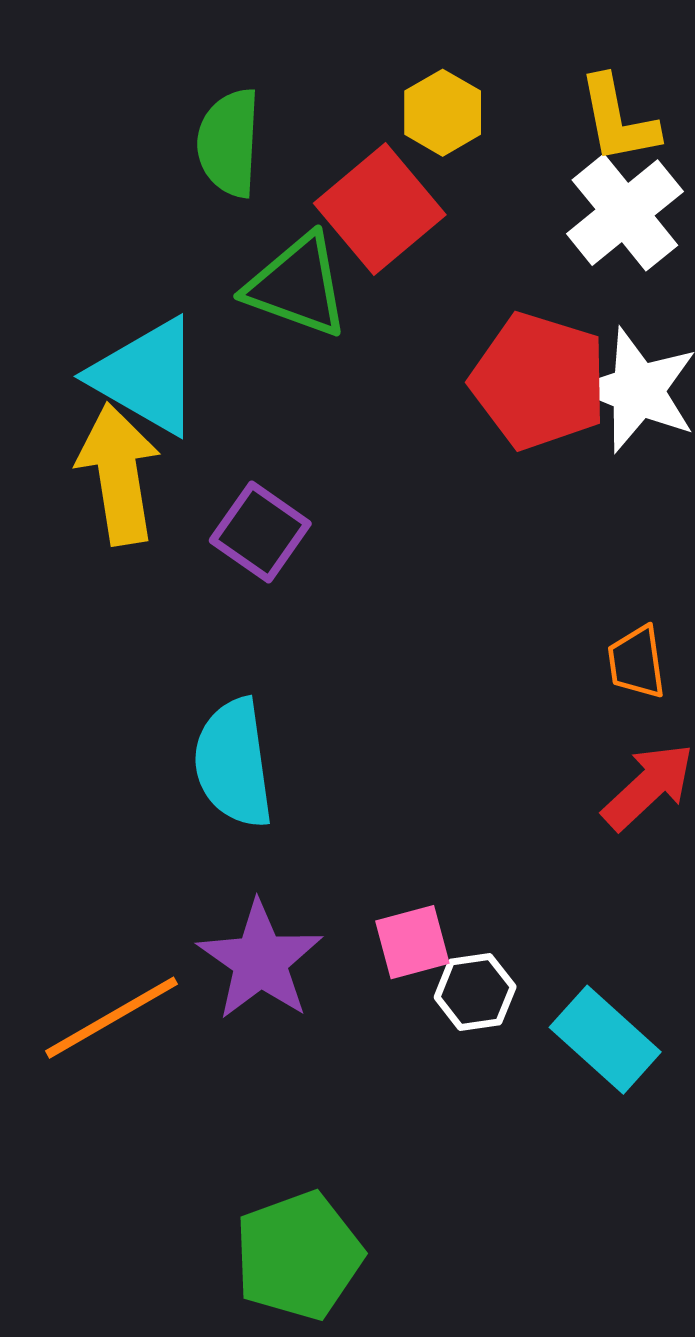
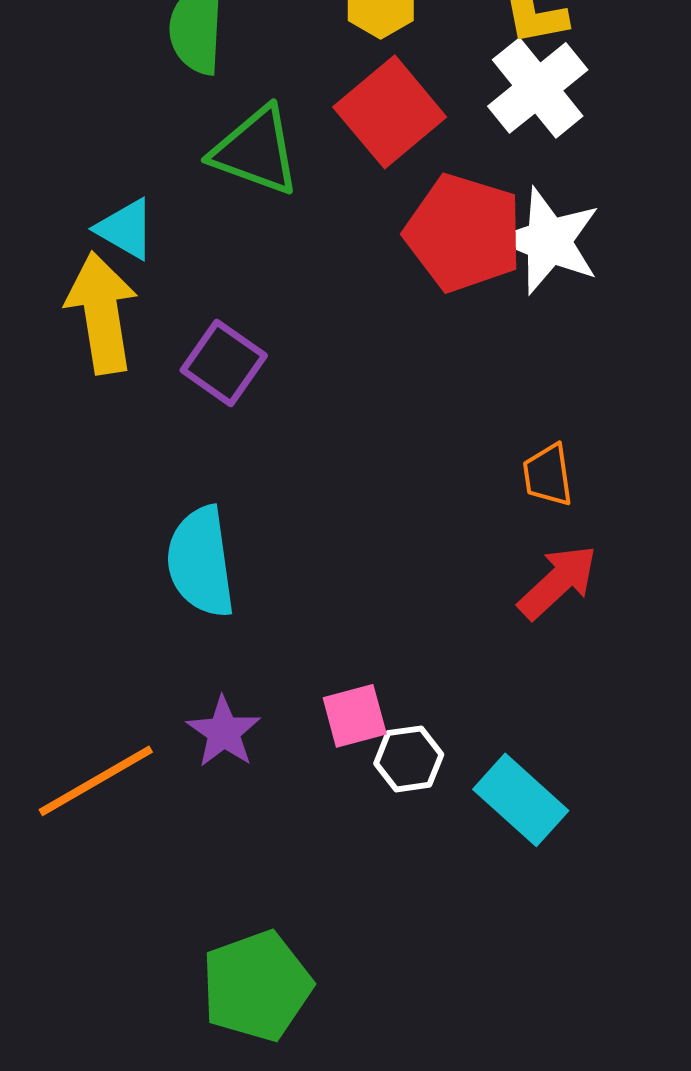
red square: (380, 209) -> (390, 112), moved
cyan triangle: (146, 376) -> (126, 229), size x0.6
purple star: (260, 961) -> (224, 732), size x0.7

